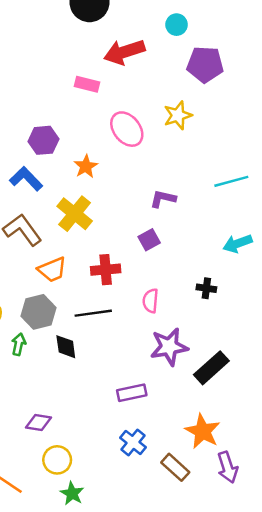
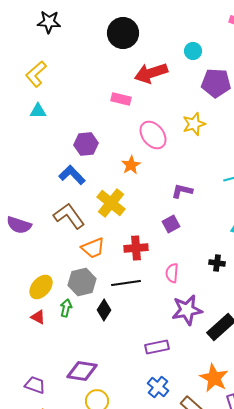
orange star: (86, 166) -> (131, 165), moved
black diamond: (66, 347) -> (104, 310), turned 40
purple diamond: (38, 423) -> (82, 371), size x1.4

